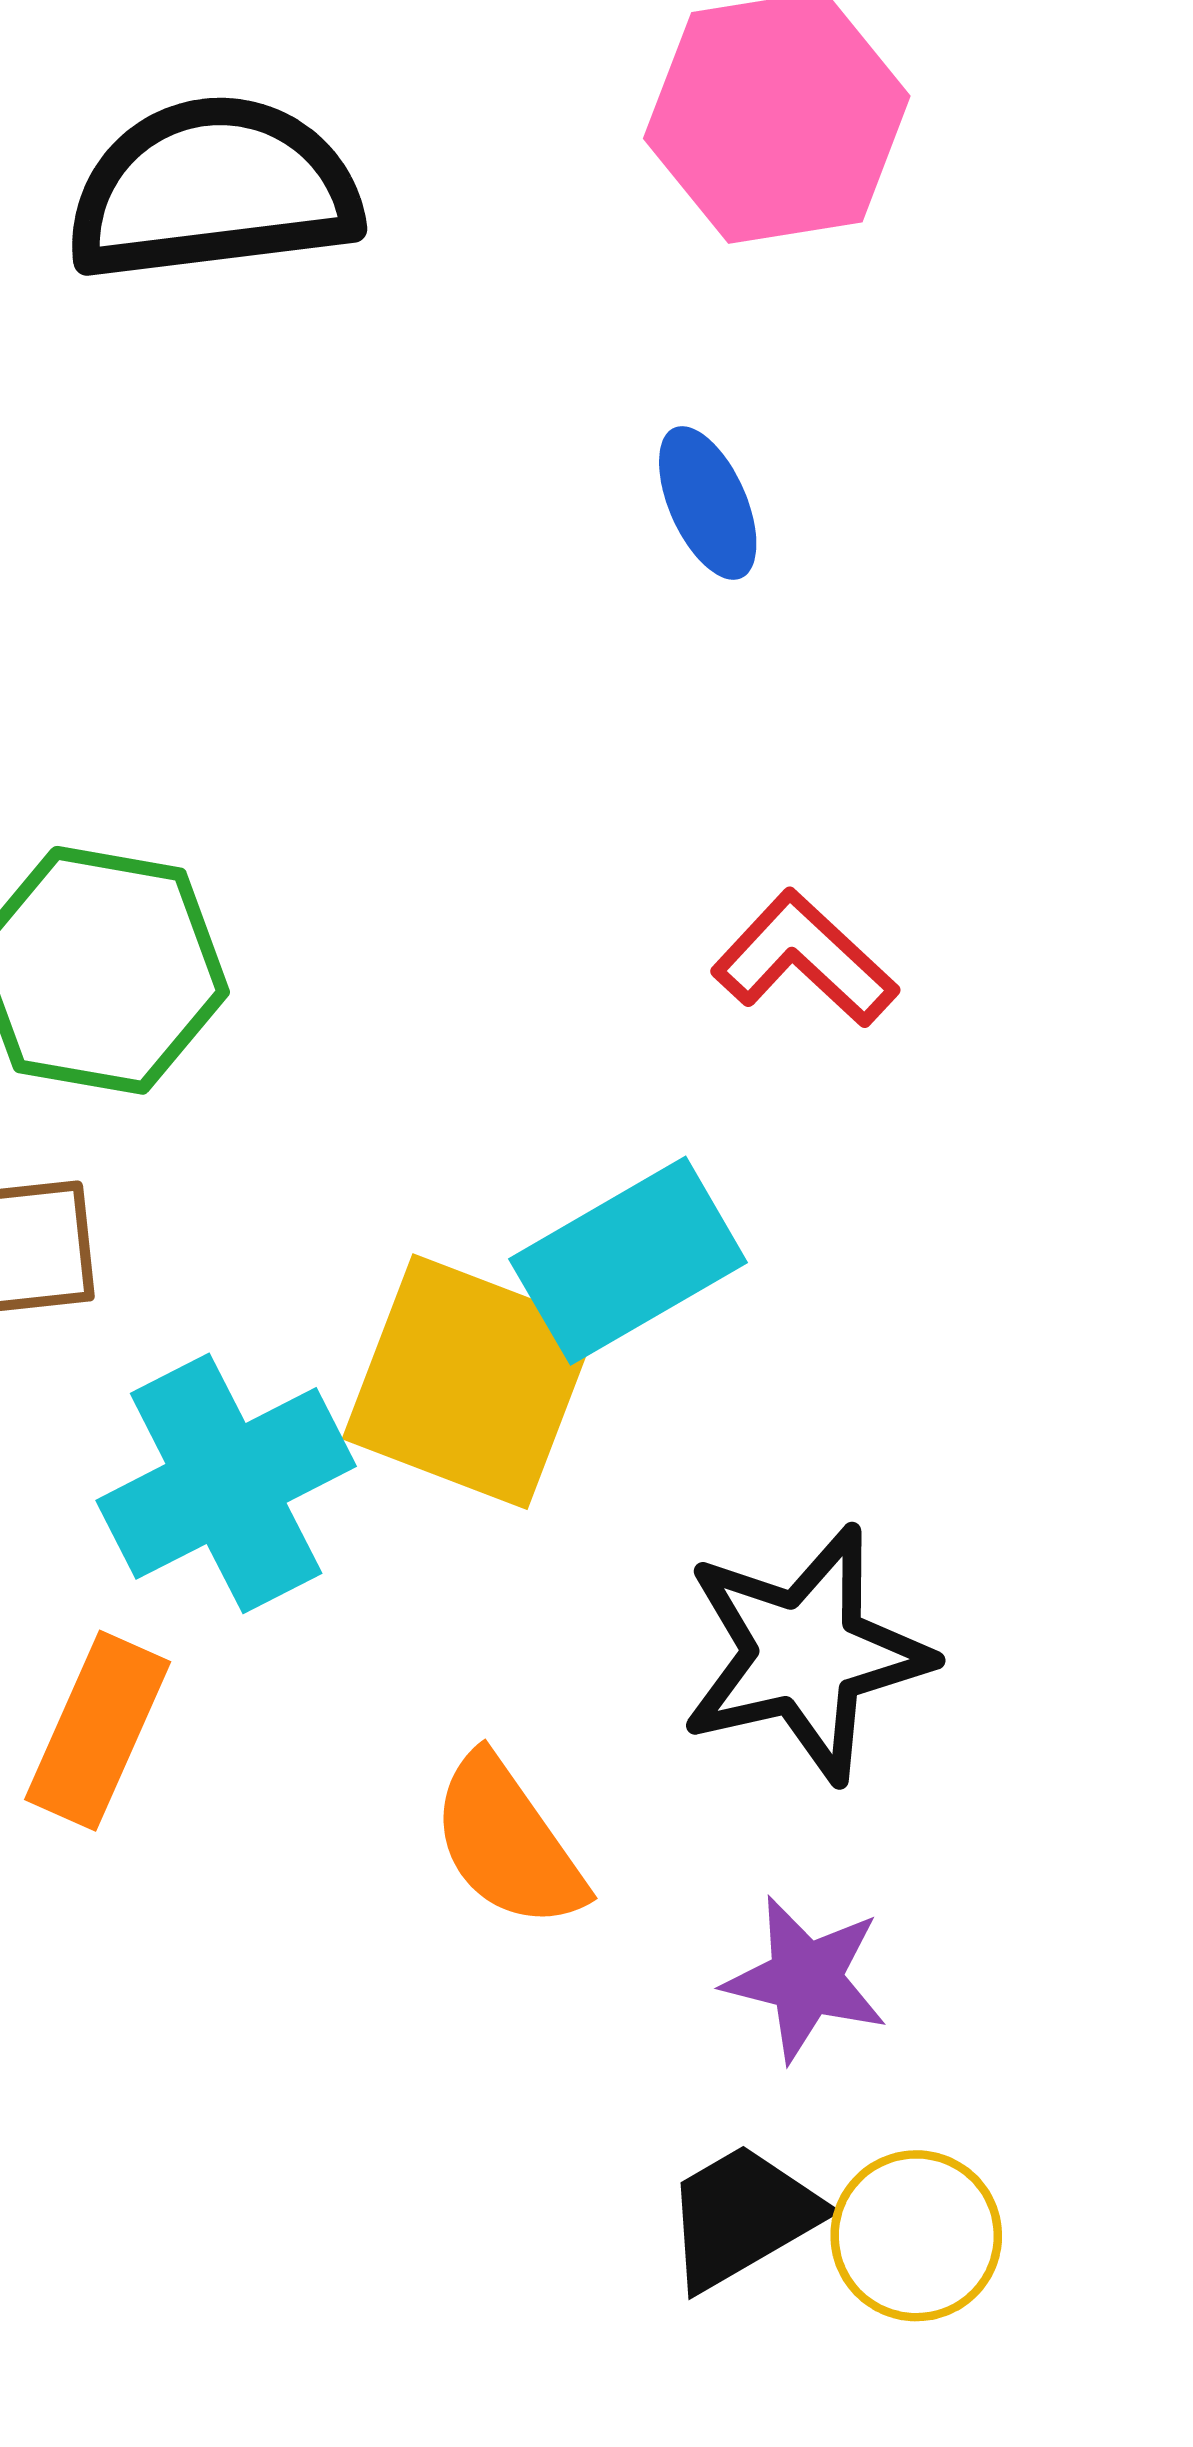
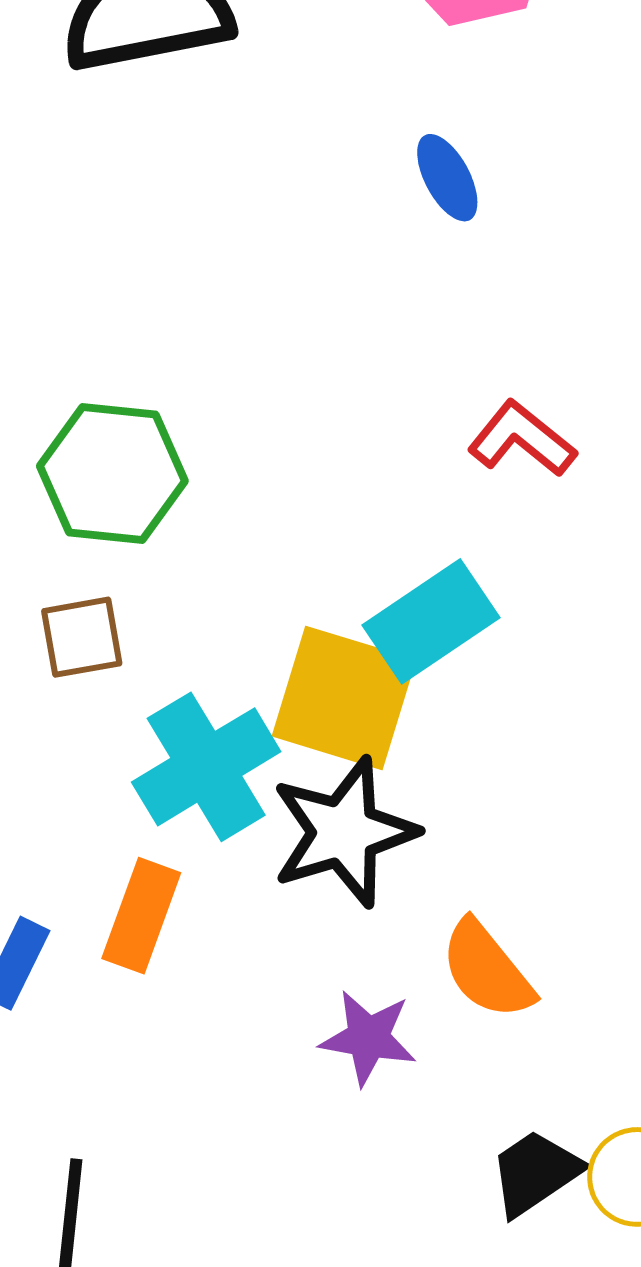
black star: (805, 1654) -> (344, 832), moved
orange semicircle: (508, 1842) -> (487, 970), moved
purple star: (806, 1979) -> (368, 1038), moved

